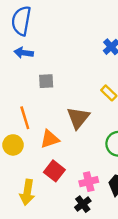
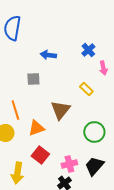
blue arrow: (24, 53) -> (48, 55), moved

